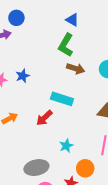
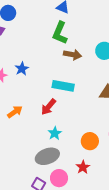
cyan star: (66, 146) -> (55, 133), moved
orange circle: (85, 168) -> (90, 141), moved

